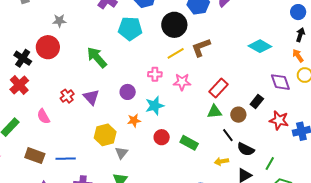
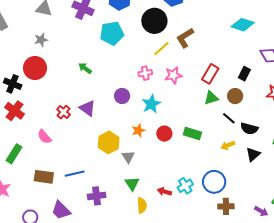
green arrow: (97, 57) -> (85, 68), size x0.6
black rectangle: (257, 101) -> (244, 74), moved
orange star: (134, 120) -> (138, 130), moved

